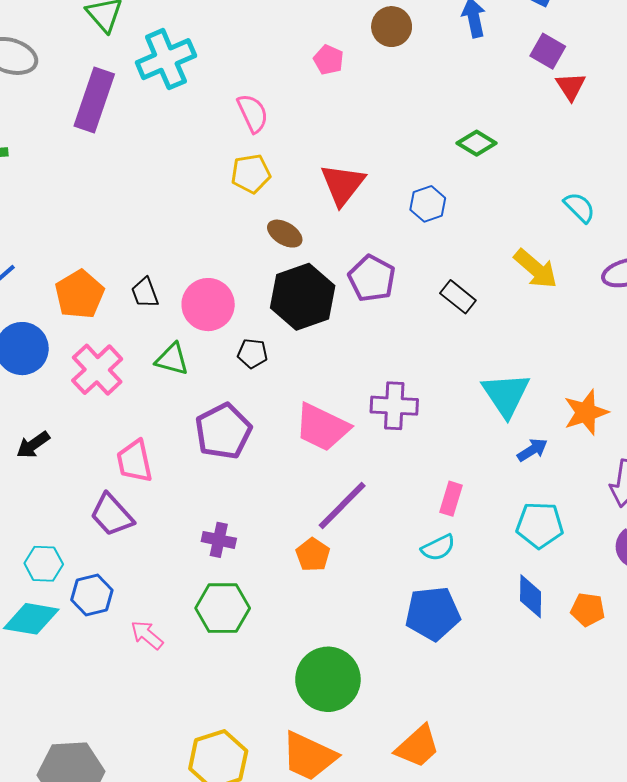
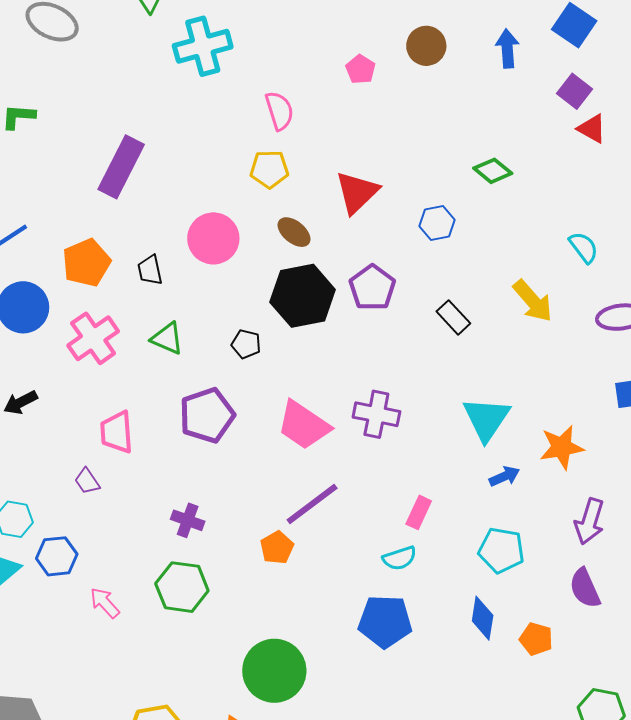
red triangle: (571, 86) -> (592, 129), turned -36
purple rectangle: (94, 100) -> (121, 167), moved
pink circle: (208, 305) -> (213, 238), moved
purple trapezoid: (112, 515) -> (87, 481), size x0.6

